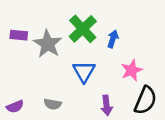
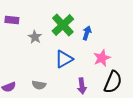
purple rectangle: (19, 35) -> (12, 20), moved
gray star: (48, 44) -> (35, 37), size x0.6
blue triangle: (84, 71) -> (64, 59), turned 30

